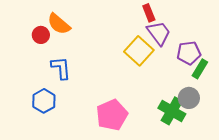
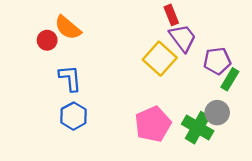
blue hexagon: (44, 101) -> (74, 116), moved
pink pentagon: (112, 115) -> (153, 124), moved

